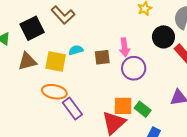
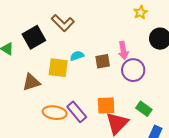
brown triangle: (27, 61) -> (31, 82), moved
orange ellipse: (54, 92) -> (55, 113), moved
orange square: (123, 106) -> (106, 106), moved

